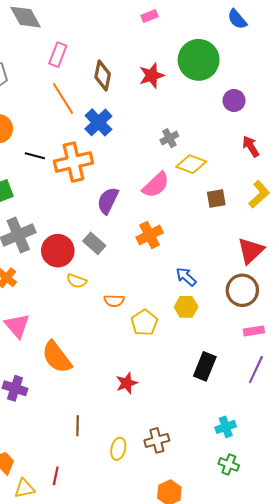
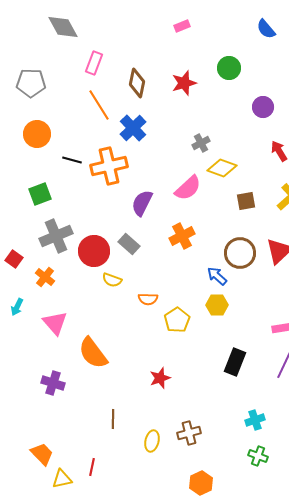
green circle: (199, 60) -> (229, 68), size x0.6
brown circle: (242, 290) -> (240, 253), moved

